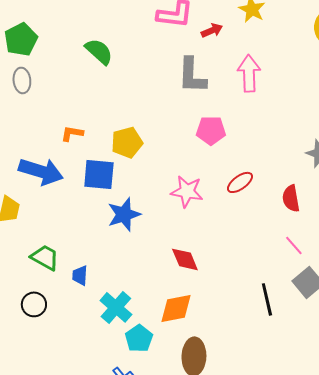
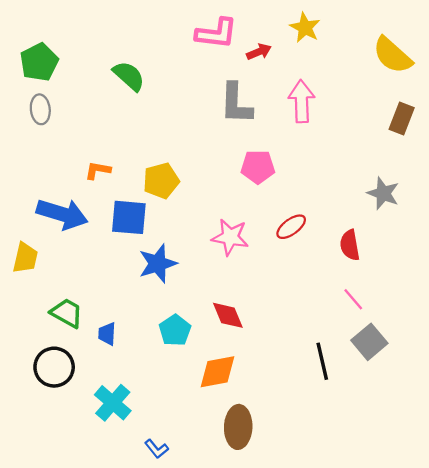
black circle: (34, 304) -> (54, 367), size x1.4
cyan cross: (116, 307) -> (113, 403), moved
cyan pentagon: (139, 338) -> (175, 330), moved

